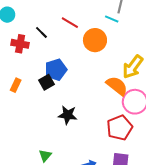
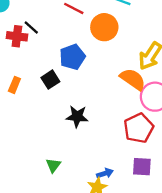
black line: (41, 32) -> (31, 28), moved
blue pentagon: (56, 70) -> (72, 57), moved

